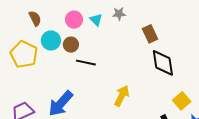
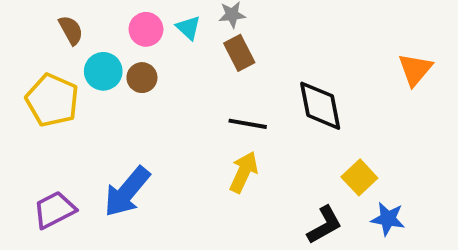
brown rectangle: (150, 34) -> (239, 53), moved
black line: (86, 63) -> (248, 124), moved

